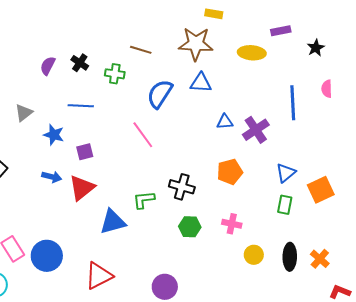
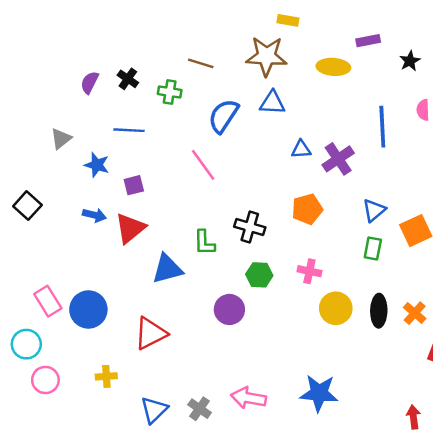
green L-shape: (144, 200) -> (204, 243), turned -85
yellow circle: (254, 255) -> (336, 308), size x1.4
purple circle: (165, 287) -> (229, 309), moved

